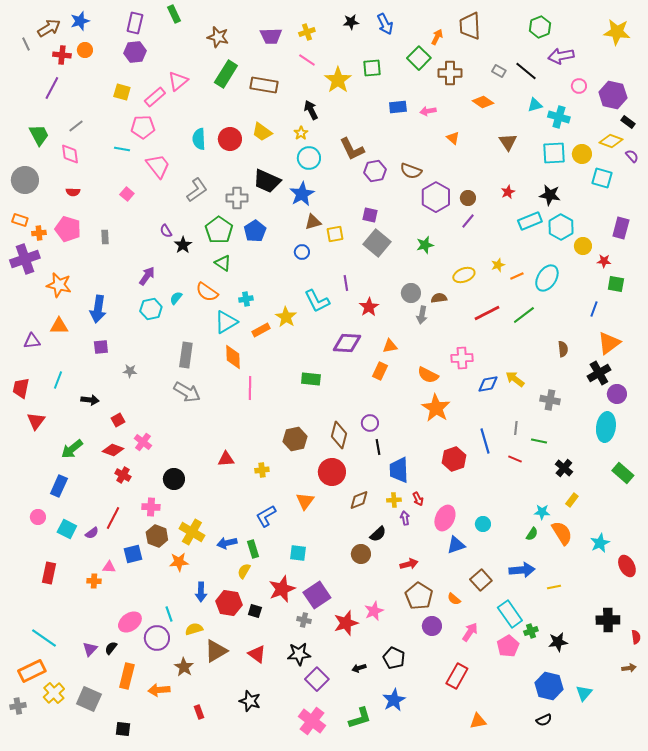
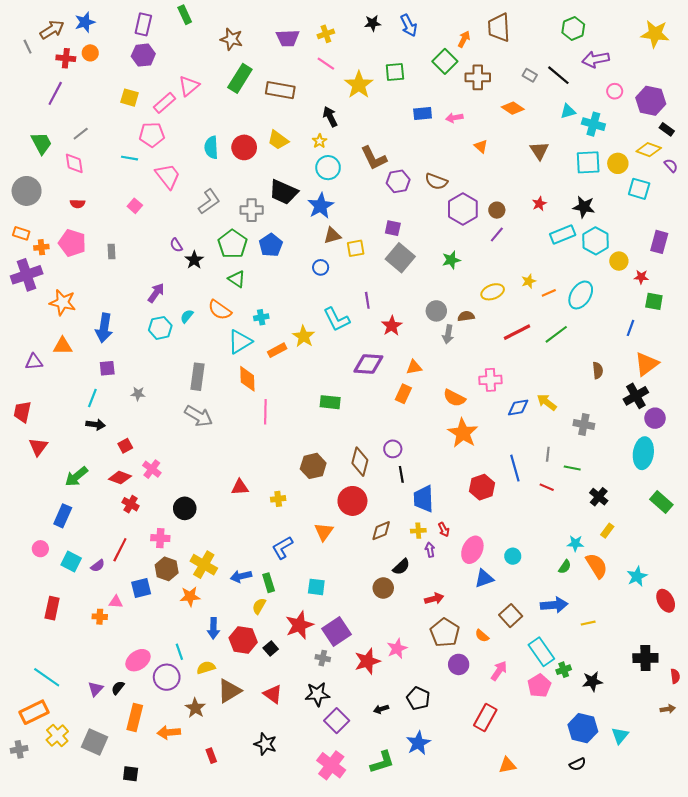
cyan line: (58, 380) -> (92, 398), moved
black square: (255, 611) -> (271, 649), turned 32

